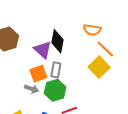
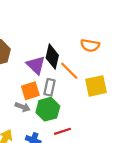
orange line: (105, 49) -> (69, 71), moved
yellow square: (99, 67) -> (96, 86), turned 30

